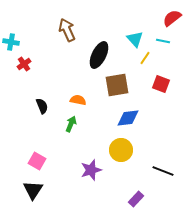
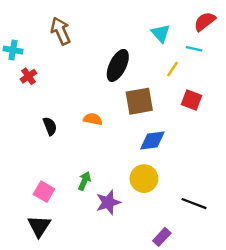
brown arrow: (67, 30) -> (61, 31), moved
cyan triangle: (135, 39) -> (161, 33), moved
green arrow: (71, 124) -> (84, 181), moved

